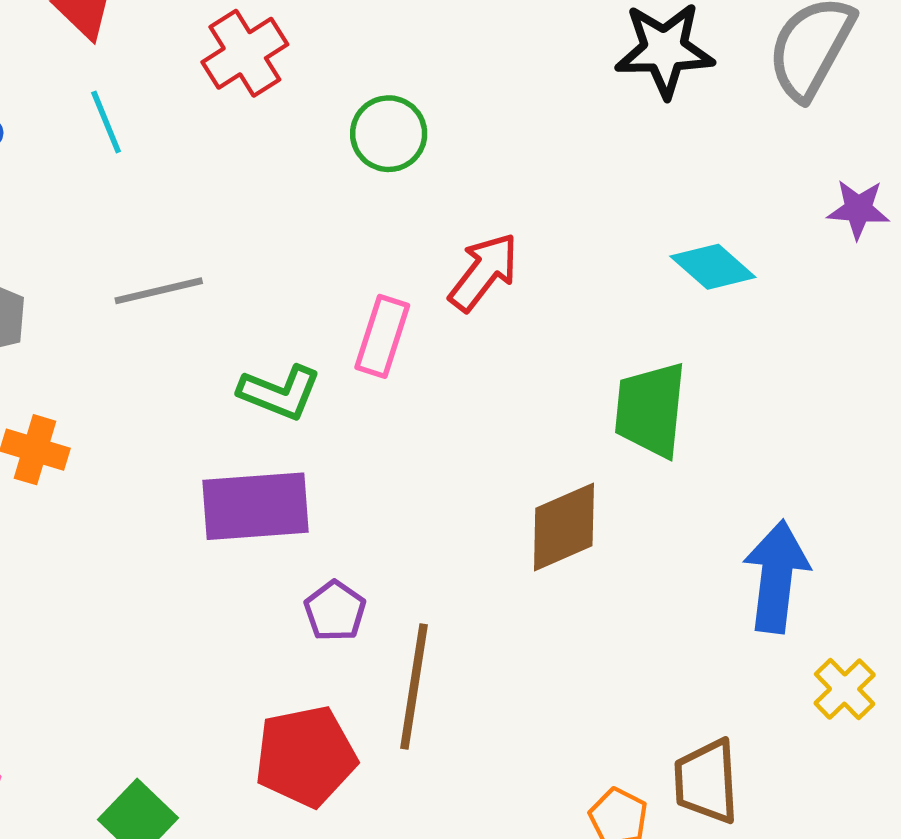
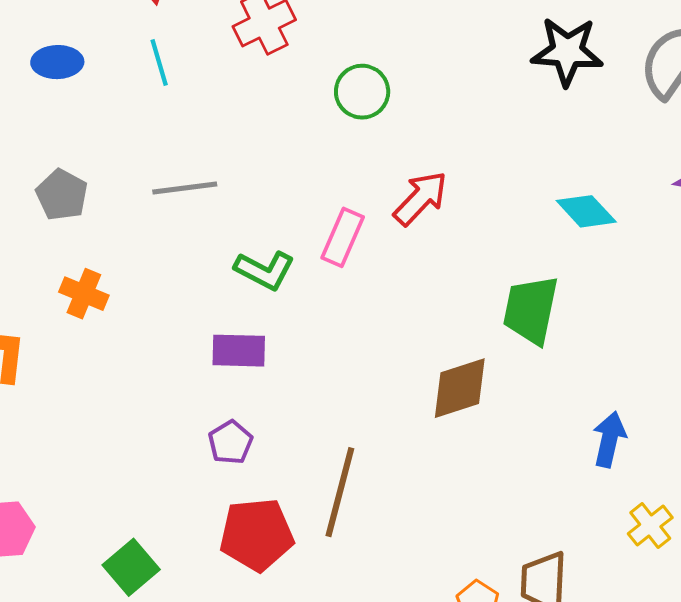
purple rectangle: (255, 506) -> (239, 351), size x0.7
blue arrow: (776, 576) -> (609, 439), size x0.7
purple pentagon: (335, 611) -> (231, 442), moved

